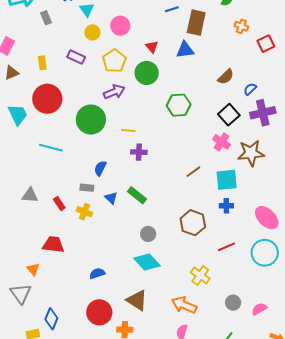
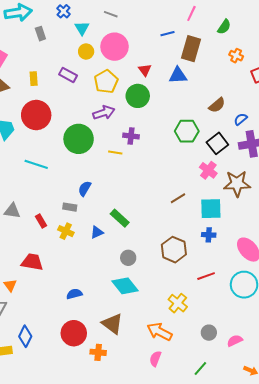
pink circle: (120, 26) -> (114, 47), size x1.4
green hexagon: (179, 105) -> (187, 131), moved
purple cross: (139, 152) -> (131, 136), moved
blue triangle: (111, 198) -> (97, 232), moved, turned 48

